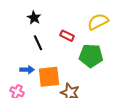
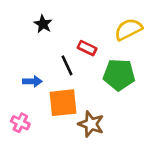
black line: (38, 43) -> (67, 65), moved
blue arrow: (27, 70) -> (32, 81), moved

